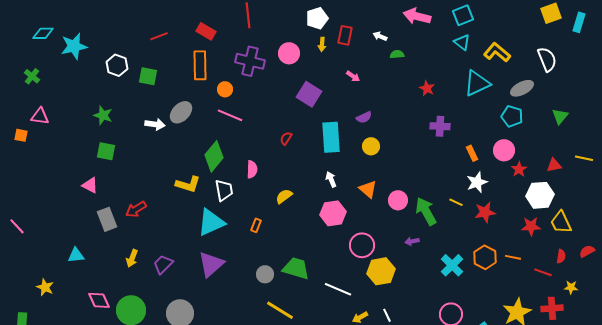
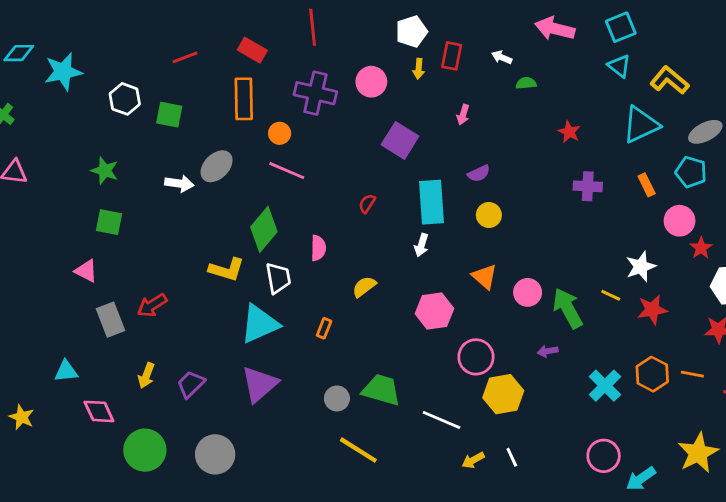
pink arrow: (353, 76) -> (463, 115), turned 72
orange rectangle: (472, 153) -> (647, 185), moved
white arrow: (331, 179) -> (421, 245), moved, turned -140
pink diamond: (99, 300) -> (99, 411), moved

